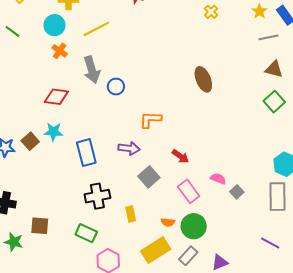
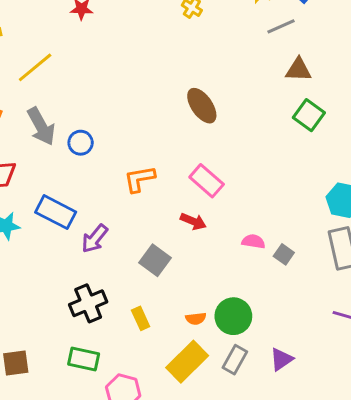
purple arrow: (129, 148) -> (95, 239), moved, turned 135
blue rectangle: (86, 153) -> (56, 212), moved, turned -36
pink rectangle: (189, 191) -> (207, 181), moved

